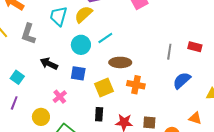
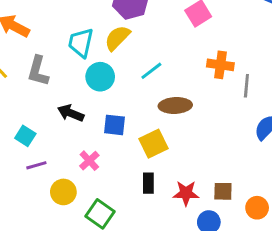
cyan circle: (81, 45) -> (100, 77), moved
orange cross: (136, 85) -> (220, 65), moved
purple line: (14, 103) -> (36, 165), moved, turned 56

